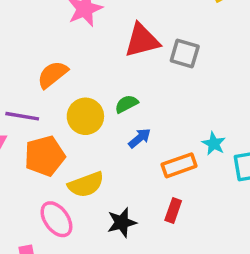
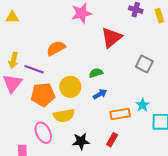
red triangle: (142, 40) -> (111, 38), turned -35
gray square: (185, 54) -> (144, 64), moved
yellow circle: (85, 116) -> (70, 87), moved

